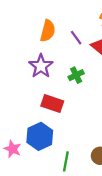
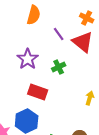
orange semicircle: (48, 31) -> (34, 15), moved

